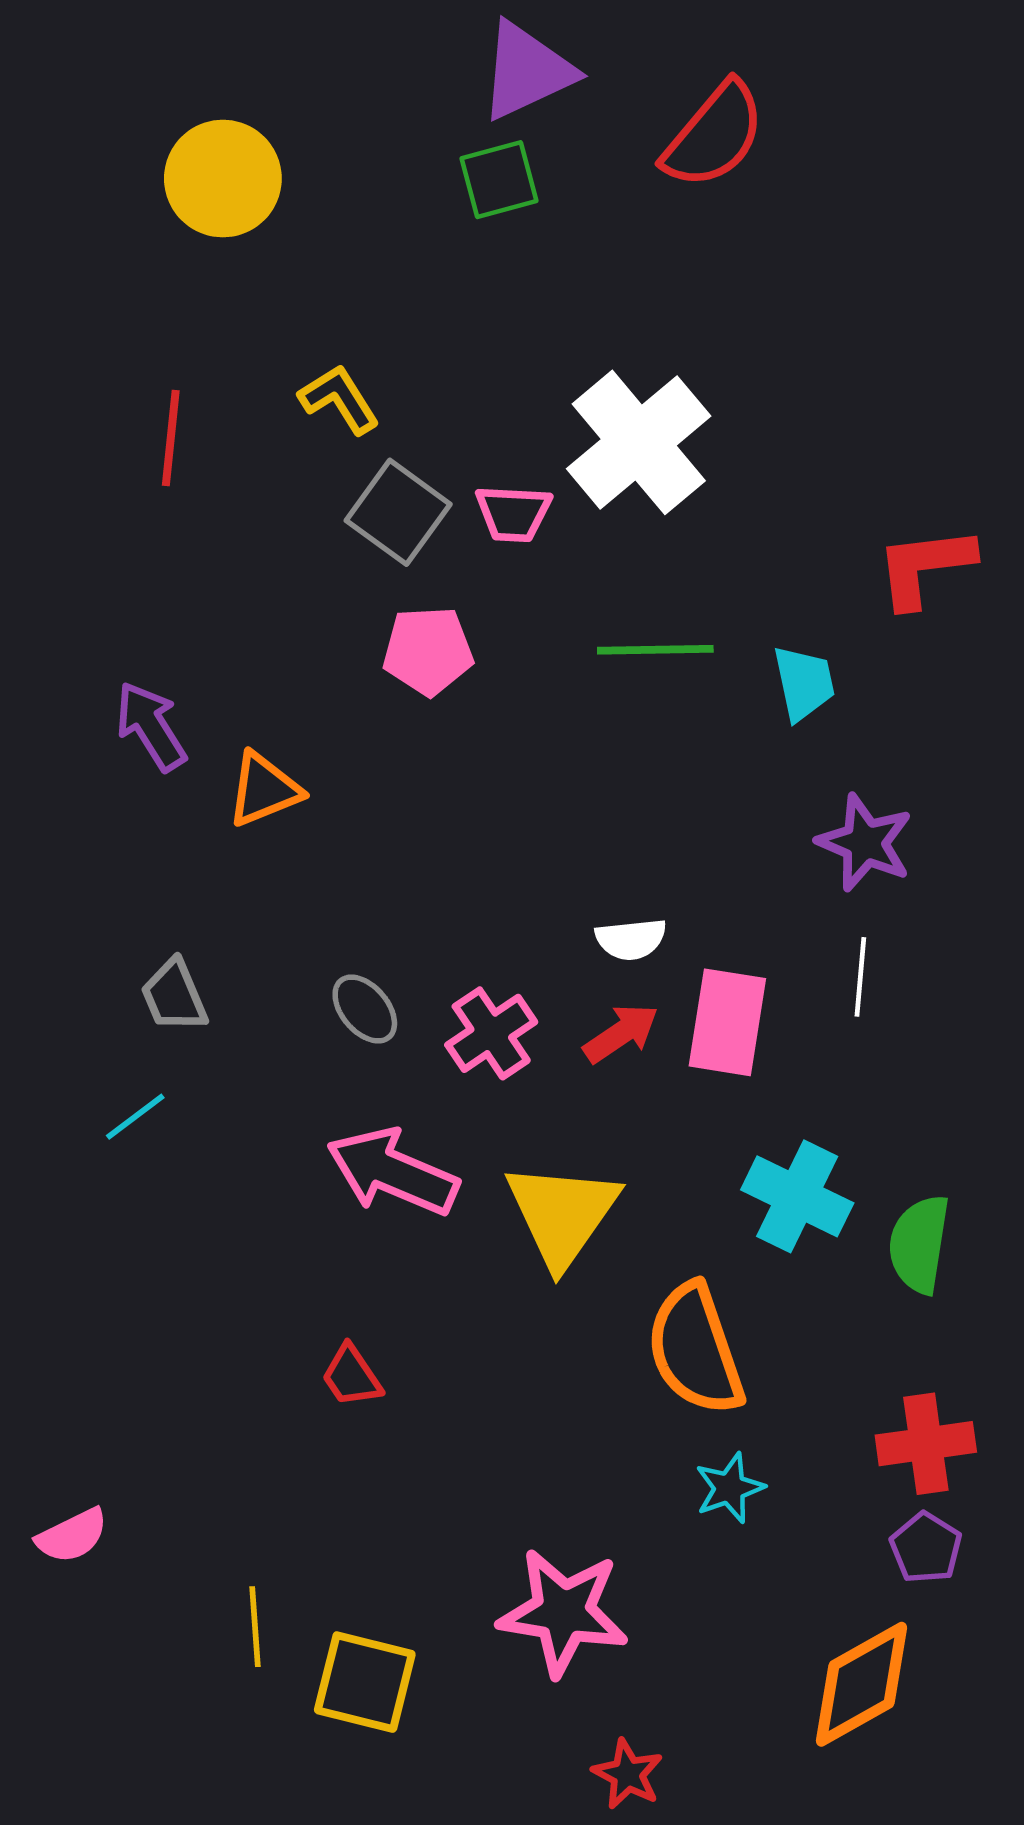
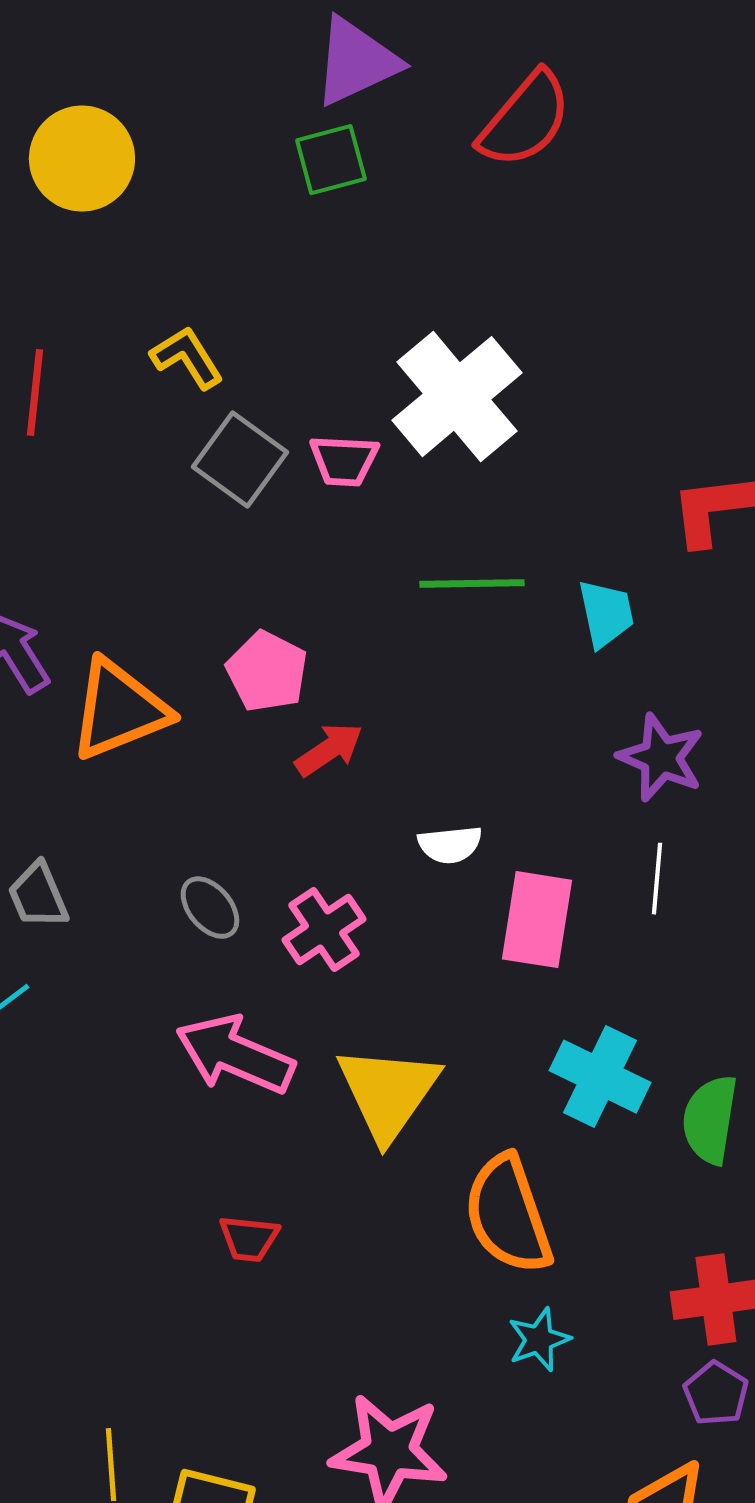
pink pentagon: (428, 651) -> (267, 672), moved, turned 30
orange triangle: (264, 789) -> (119, 710), size x1.5
red arrow: (621, 1033) -> (329, 750), moved
red trapezoid: (351, 1376) -> (249, 1239), moved, turned -50

